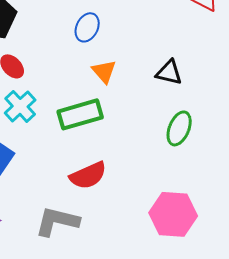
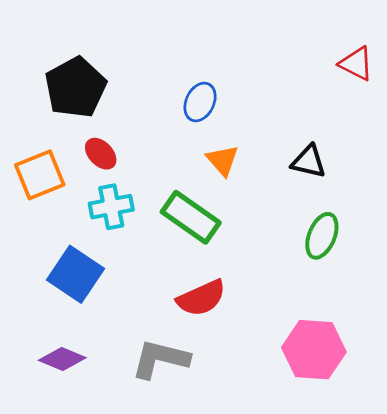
cyan cross: (20, 106) -> (111, 207), turned 32
green rectangle: (80, 114) -> (191, 217), turned 51

